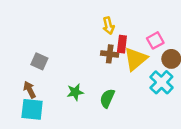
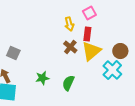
pink square: (155, 40) -> (89, 13), moved
red rectangle: (122, 44) -> (87, 34), moved
brown cross: (110, 54) -> (70, 47), turned 32

